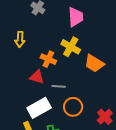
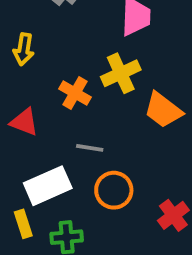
yellow cross: (71, 47) -> (121, 73), turned 30
red triangle: (37, 77) -> (24, 122), moved

